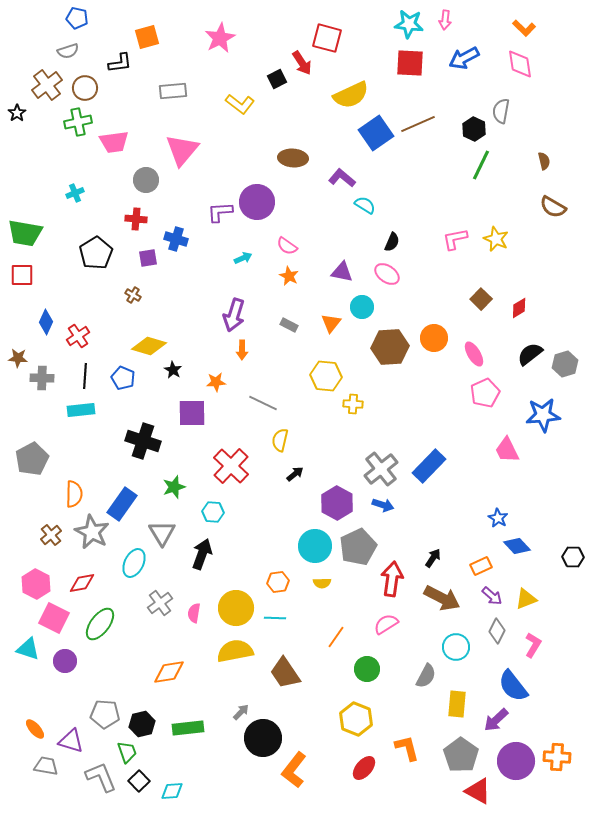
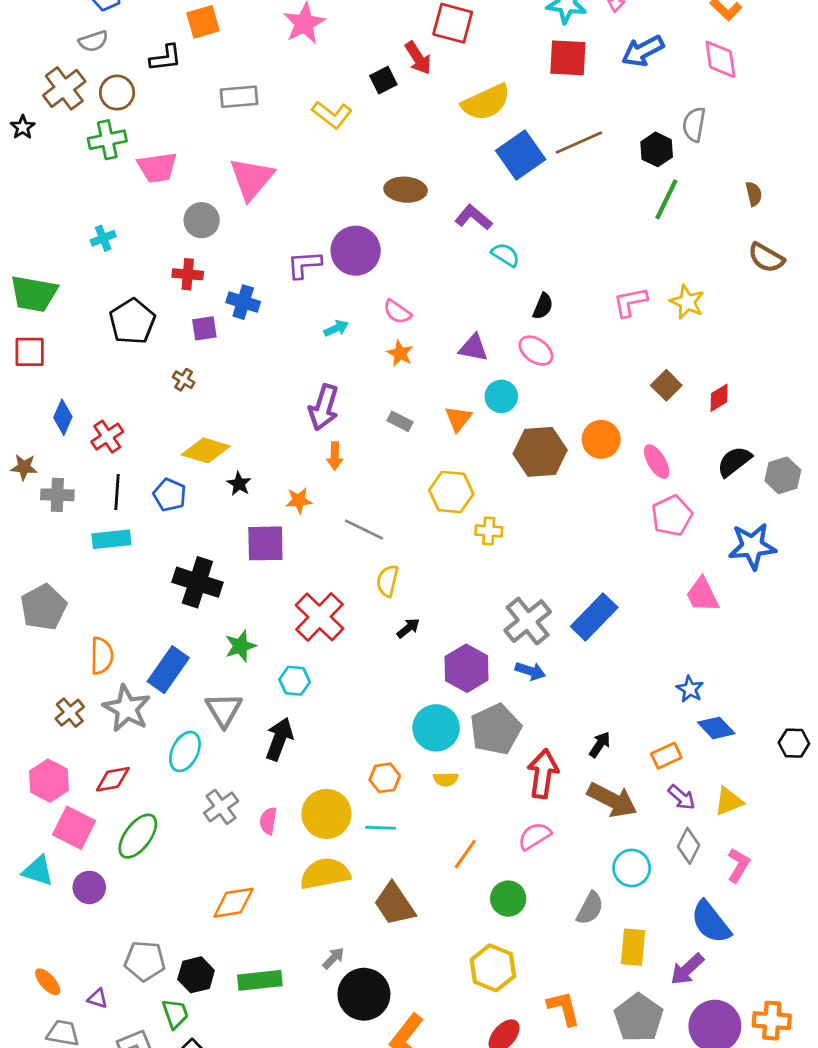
purple triangle: (71, 741) -> (98, 998), size x0.6

